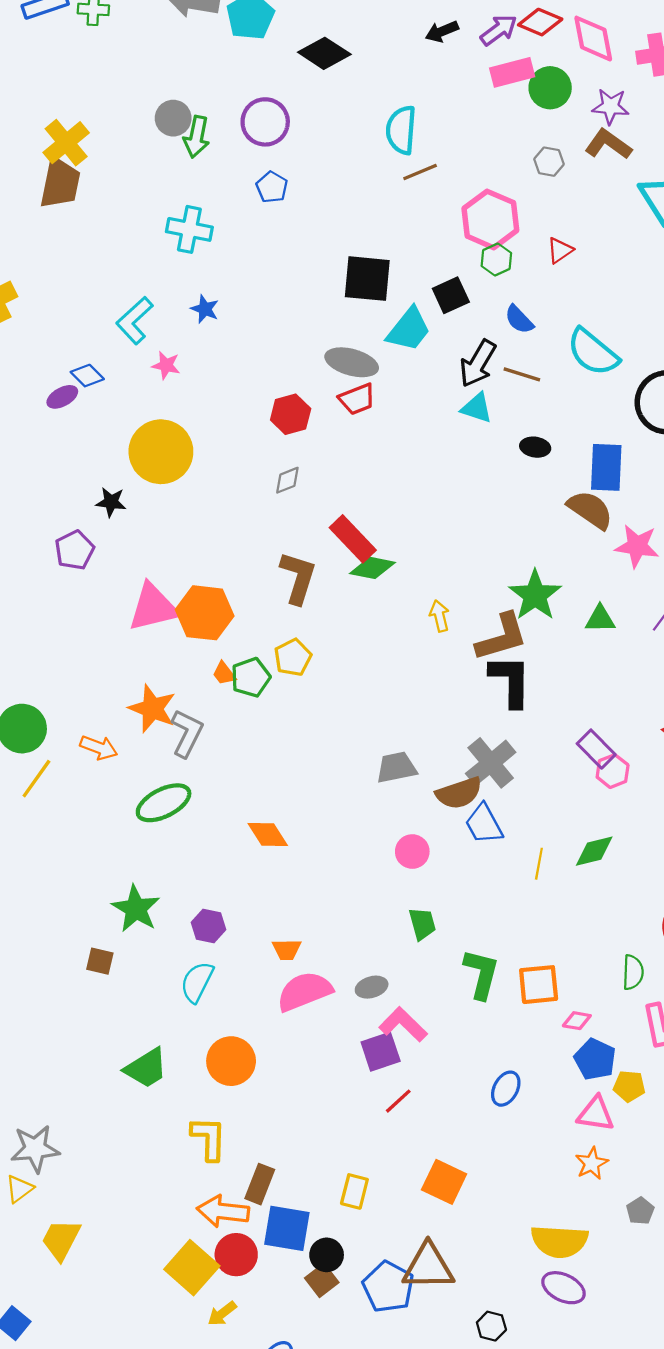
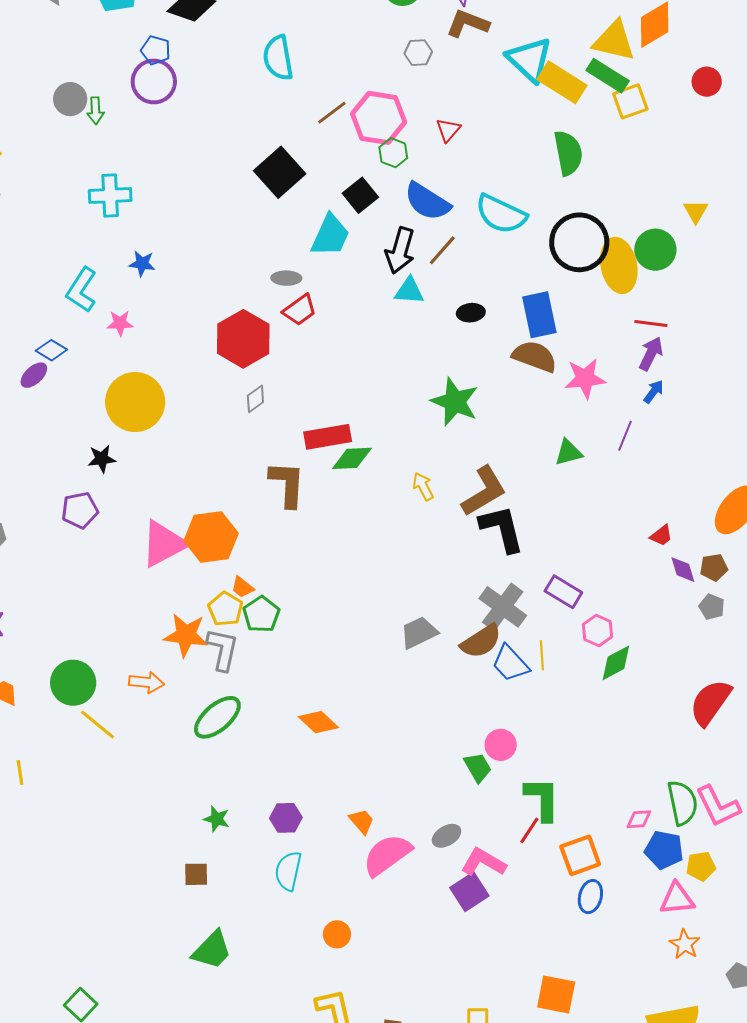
green arrow: (197, 137) -> (95, 111), size x0.7
brown line: (420, 172) -> (332, 113), moved
blue pentagon: (272, 187) -> (156, 50), moved
black square: (367, 279) -> (280, 172), moved, turned -33
blue semicircle: (519, 319) -> (427, 201), size x1.6
gray ellipse: (352, 362) -> (286, 278), size x0.6
brown line: (522, 374) -> (442, 250), turned -52
red hexagon: (291, 414) -> (243, 339), size x1.5
red rectangle: (353, 539) -> (328, 437), turned -42
purple pentagon: (75, 550) -> (80, 510), turned 30
green star: (535, 595) -> (455, 402), moved
yellow pentagon: (293, 657) -> (225, 609), moved
green pentagon: (251, 677) -> (261, 614), moved
purple rectangle: (596, 749) -> (563, 592), moved
pink hexagon: (613, 771) -> (598, 630), moved
yellow line: (36, 779) -> (98, 724), turned -72
pink circle: (412, 852) -> (501, 745), moved
yellow line: (539, 864) -> (542, 655), moved
green star: (136, 909) -> (217, 819), size x0.6
orange trapezoid: (287, 950) -> (362, 821), turned -116
green semicircle: (633, 972) -> (682, 803), moved, size x1.4
orange square: (539, 985) -> (580, 855), moved
orange circle: (231, 1061) -> (337, 934), size x0.6
green trapezoid: (146, 1068) -> (212, 950), moved
red line: (398, 1101) -> (529, 830), moved

